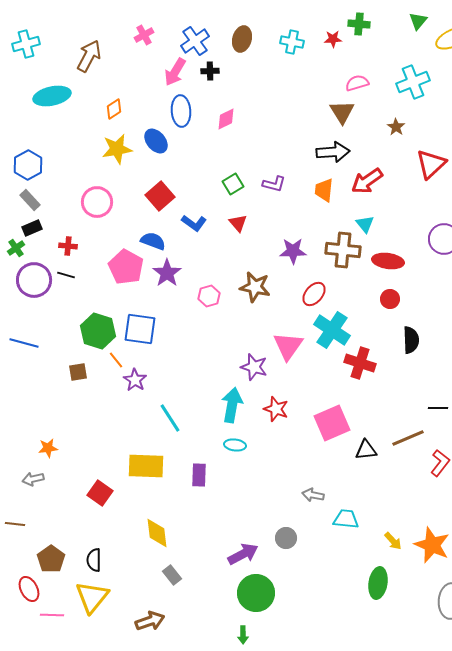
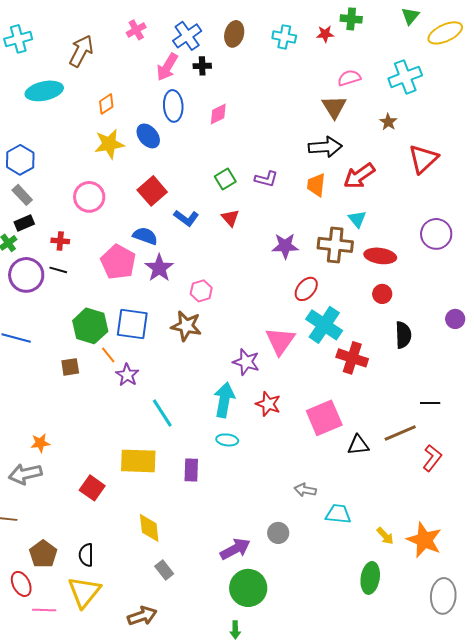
brown star: (255, 287) -> (186, 326), moved
gray arrow: (33, 479) -> (25, 474), size x1.5

